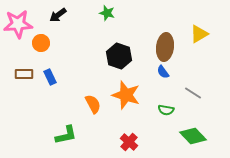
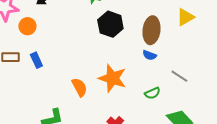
black hexagon: (119, 56) -> (110, 24), moved
blue semicircle: (163, 72) -> (149, 55), turned -32
green semicircle: (166, 110) -> (152, 93), turned -35

